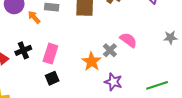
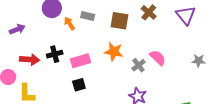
pink rectangle: (50, 54) -> (81, 61), turned 48
orange star: (92, 62) -> (114, 52), moved, turned -30

